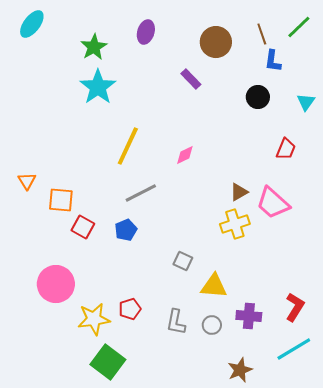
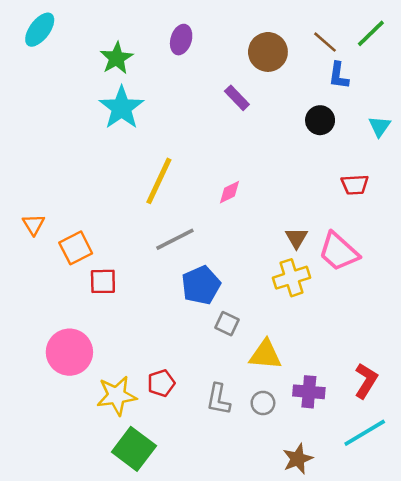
brown line: (262, 34) -> (325, 42), turned -30
red trapezoid: (286, 149) -> (355, 185), turned 65
brown triangle: (239, 192) -> (296, 238), turned -30
orange square: (61, 200) -> (76, 248), turned -32
red square: (83, 227) -> (103, 281), turned -30
blue pentagon: (126, 230) -> (201, 285), moved, size x1.4

